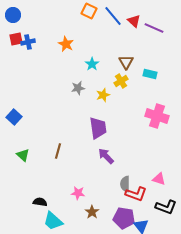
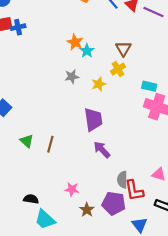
orange star: (66, 44) -> (75, 42), moved
cyan rectangle: (150, 74) -> (149, 86), moved
green triangle: (23, 155) -> (27, 141), moved
red L-shape: (136, 194) -> (134, 190), turned 60
purple pentagon: (124, 218) -> (114, 203), moved

